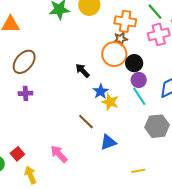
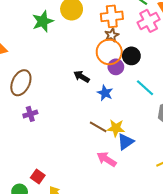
purple circle: (139, 80) -> (116, 67), moved
yellow star: (110, 102) -> (116, 128), moved
pink arrow: (59, 154) -> (107, 159), moved

